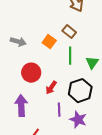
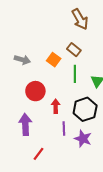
red arrow: (51, 88) -> (56, 106), turned 144

